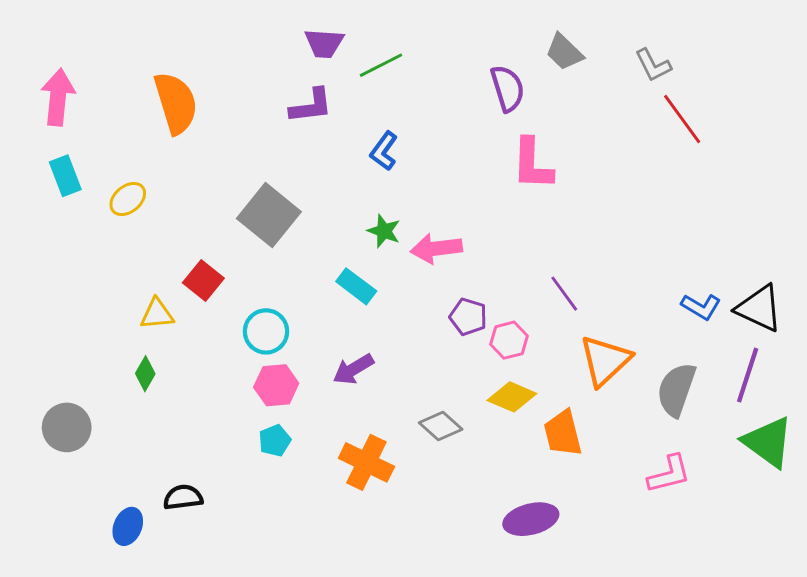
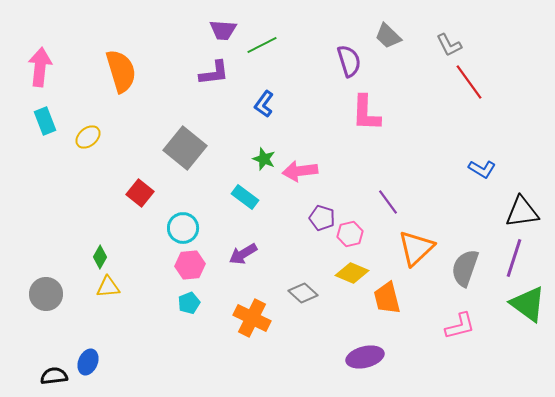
blue L-shape: (701, 307) -> (482, 169), moved
black triangle: (759, 308) -> (522, 212), turned -33
yellow triangle: (157, 314) -> (108, 287), moved
black semicircle: (183, 497) -> (54, 376), moved

